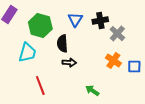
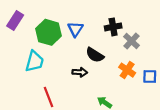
blue triangle: (75, 20) -> (75, 29), moved
black semicircle: (62, 44) -> (95, 55), moved, turned -54

